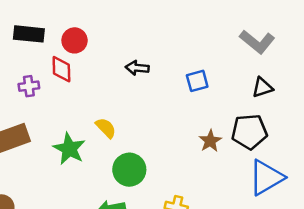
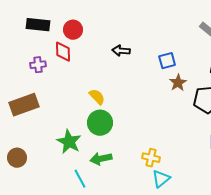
brown star: (210, 141) -> (178, 83), moved
green star: (69, 149) -> (69, 142), moved
green circle: (129, 170) -> (100, 123), moved

